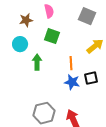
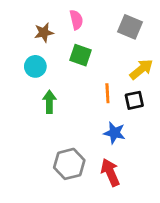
green arrow: (37, 62) -> (49, 102), moved
black square: (91, 78) -> (134, 100), moved
blue star: (72, 82) -> (114, 133), moved

